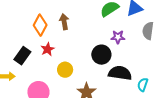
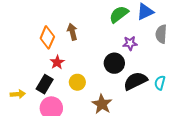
black rectangle: (22, 56) -> (45, 84), moved
black semicircle: (120, 73) -> (135, 81), turned -30
cyan semicircle: (143, 85) -> (160, 83), moved

